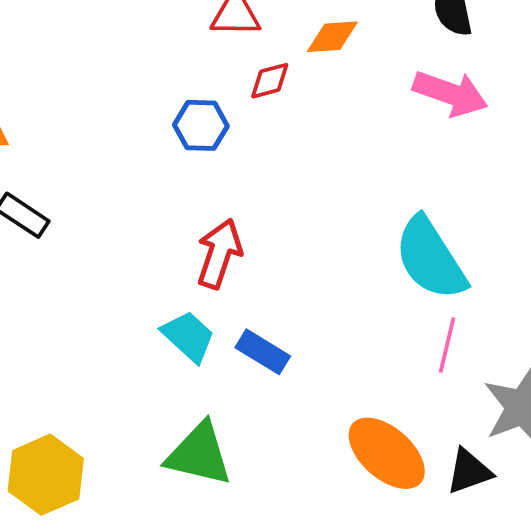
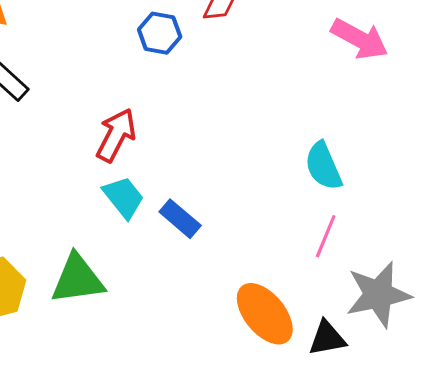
red arrow: (219, 254) -> (116, 135), moved
cyan semicircle: (430, 258) -> (323, 166), size x0.7
green triangle: (199, 454) -> (78, 279), moved, turned -30

